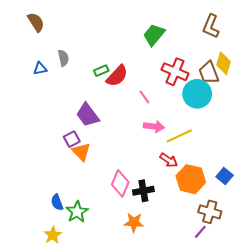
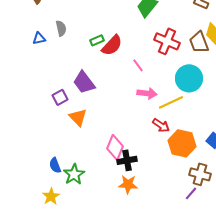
cyan circle: (197, 94) -> (189, 78), moved
purple square: (72, 139) -> (60, 97), moved
black cross: (143, 191) -> (127, 160), moved

